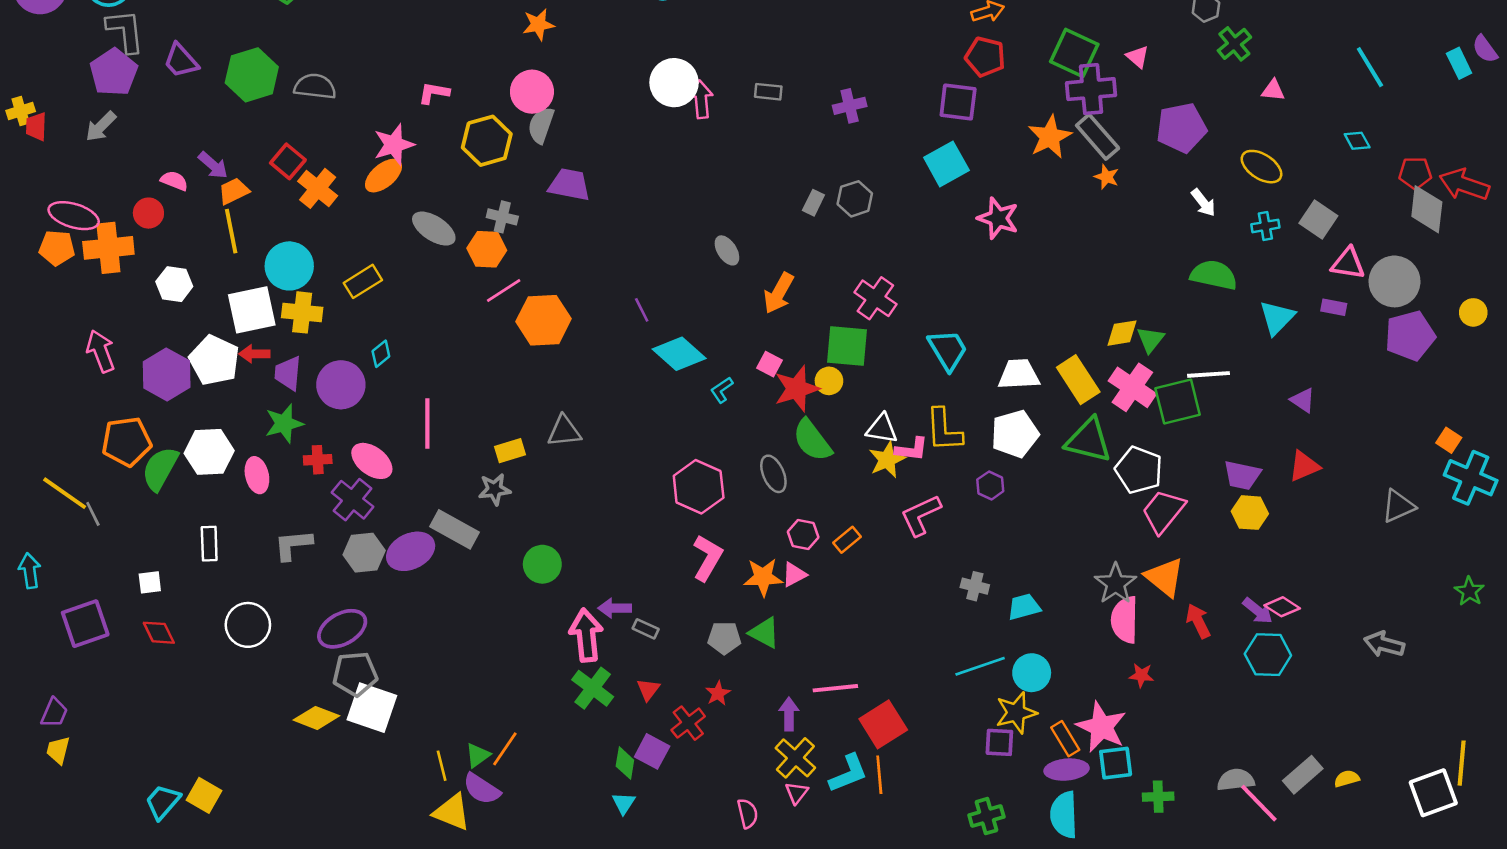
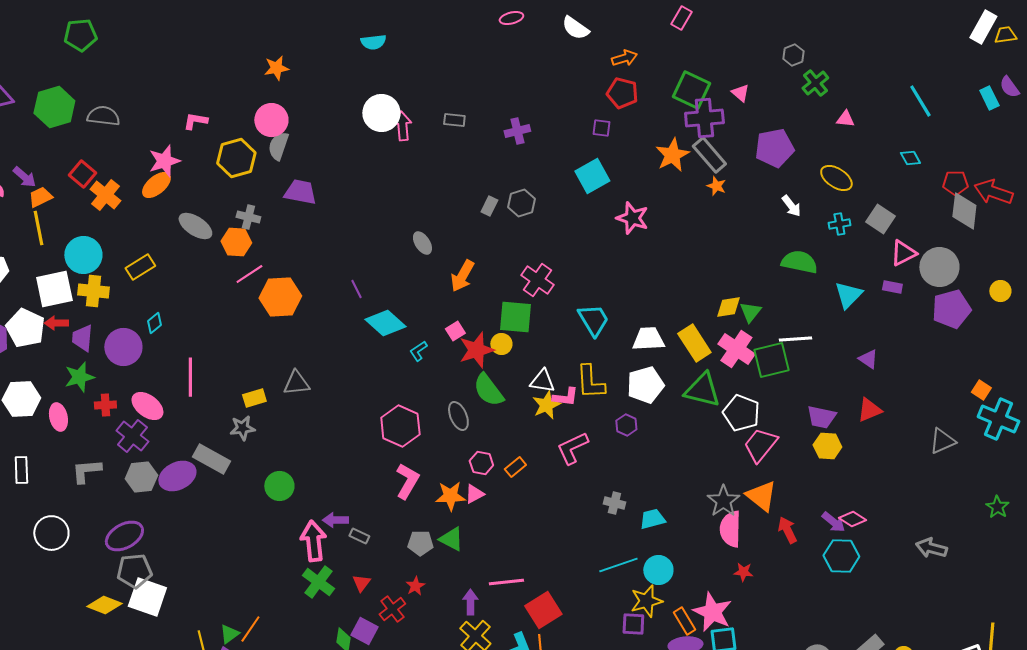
purple square: (958, 102) -> (601, 128), size x0.6
pink triangle: (1348, 263) -> (903, 253), turned -36
pink square: (770, 364) -> (455, 331), turned 30

